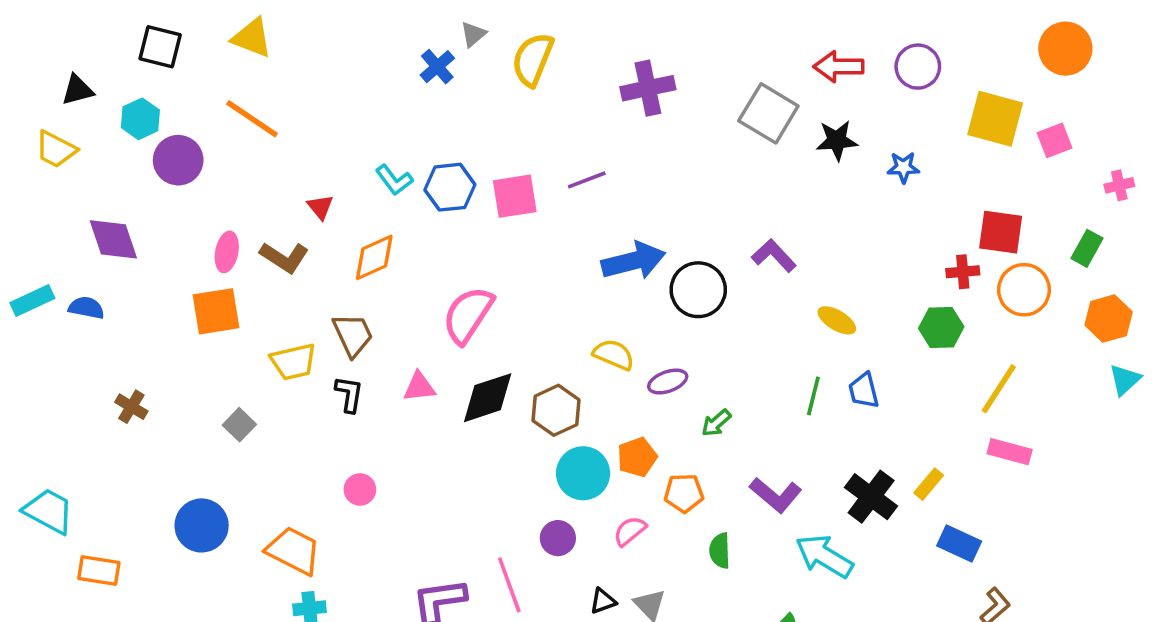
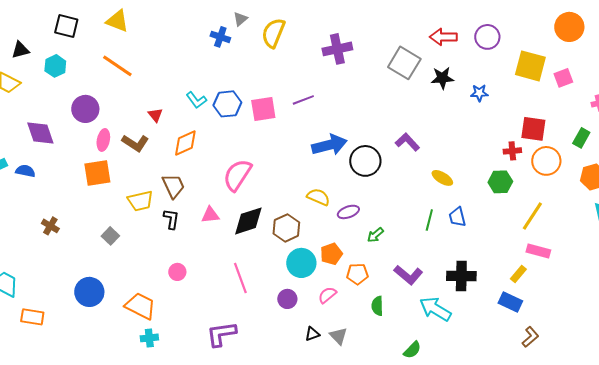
blue cross: (437, 67) -> (220, 37), turned -30
purple circle: (178, 160) -> (85, 109), moved
yellow rectangle: (929, 484) -> (518, 274), moved
black cross: (871, 497) -> (461, 276), turned -36
pink line: (509, 585) -> (240, 278), moved

